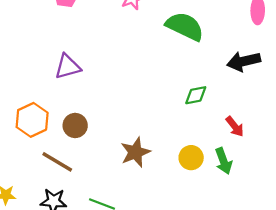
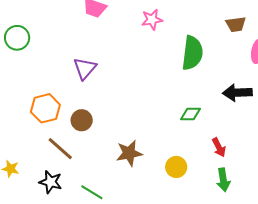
green semicircle: (185, 26) -> (192, 53), turned 60
purple triangle: (68, 67) -> (85, 68), turned -45
green arrow: (224, 161) -> (223, 180), moved

